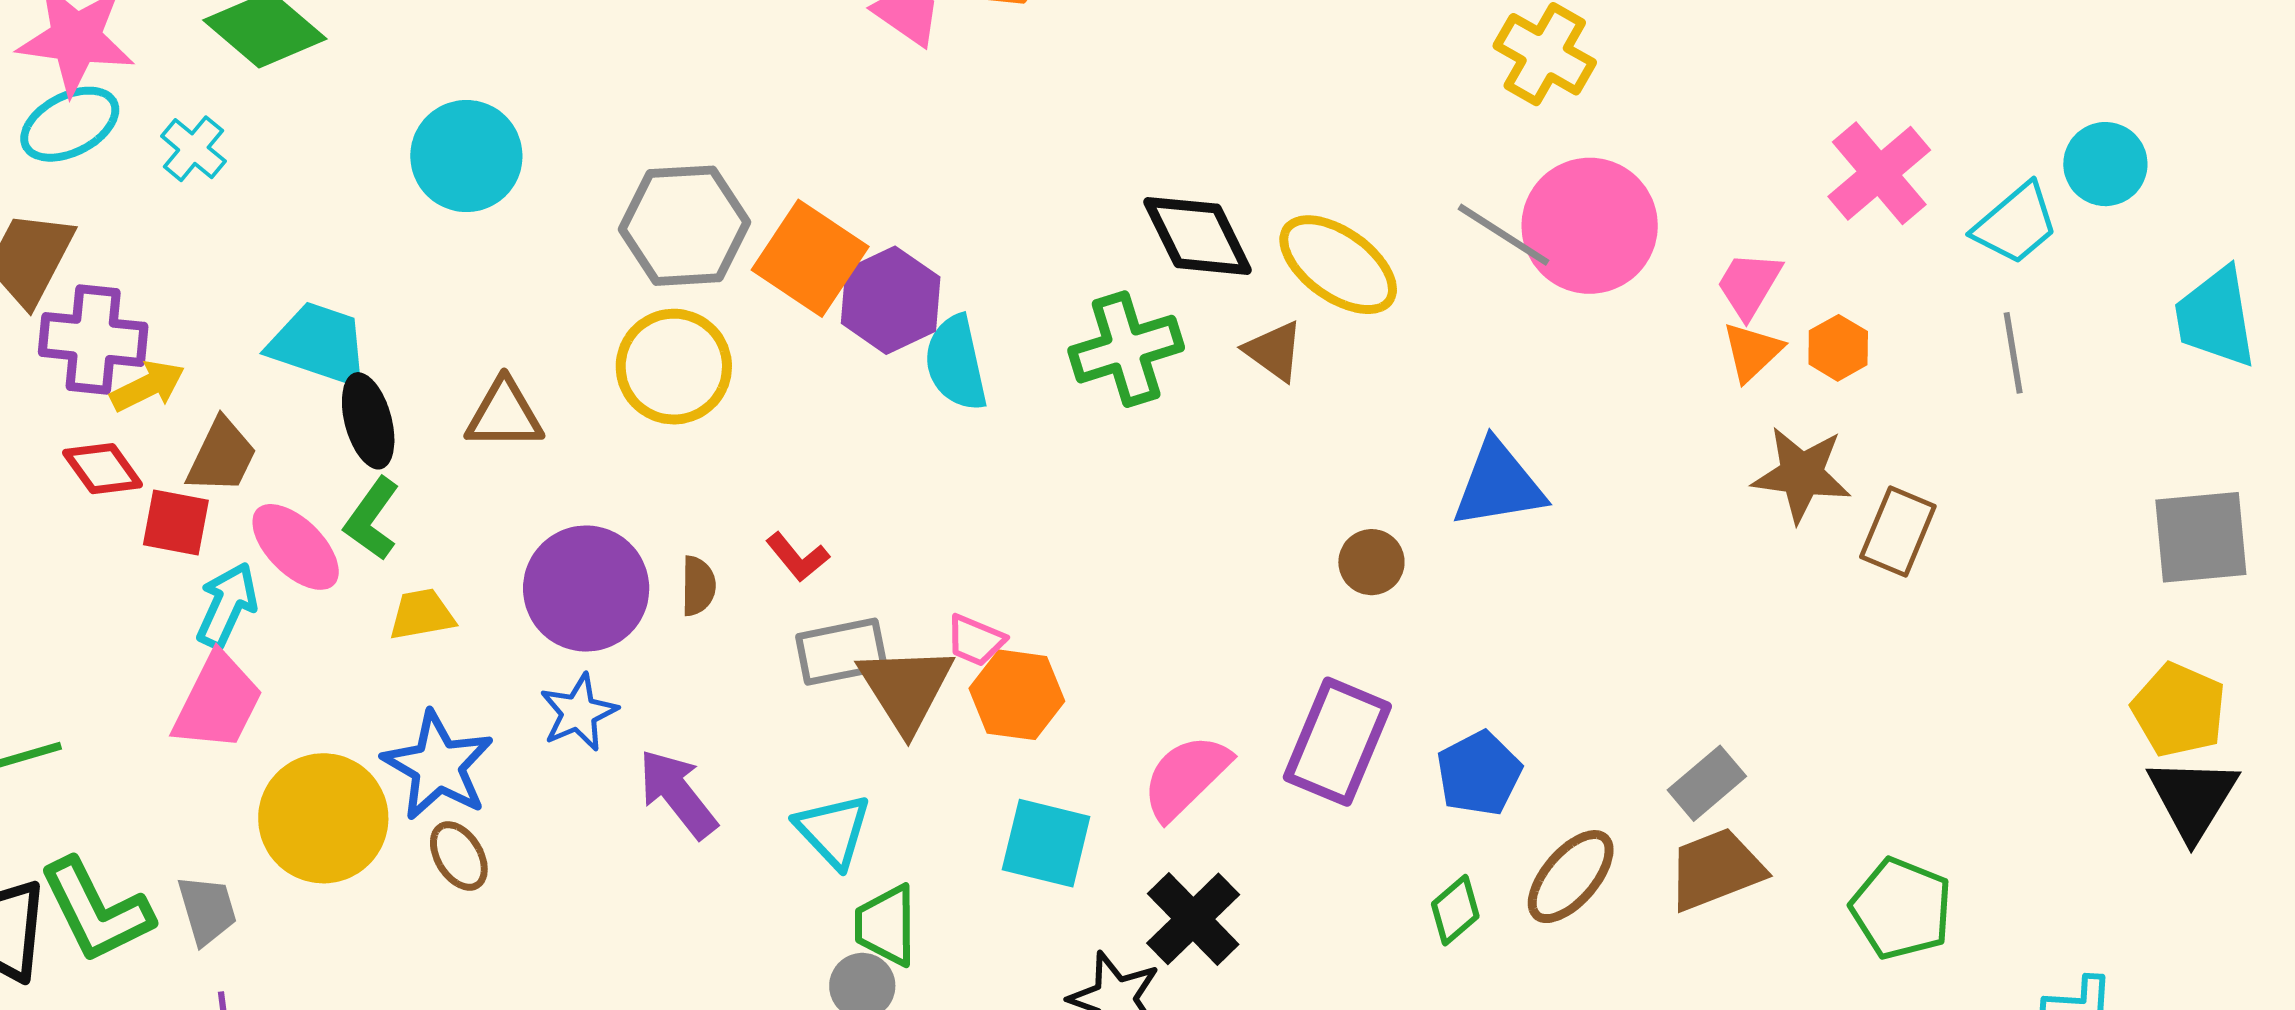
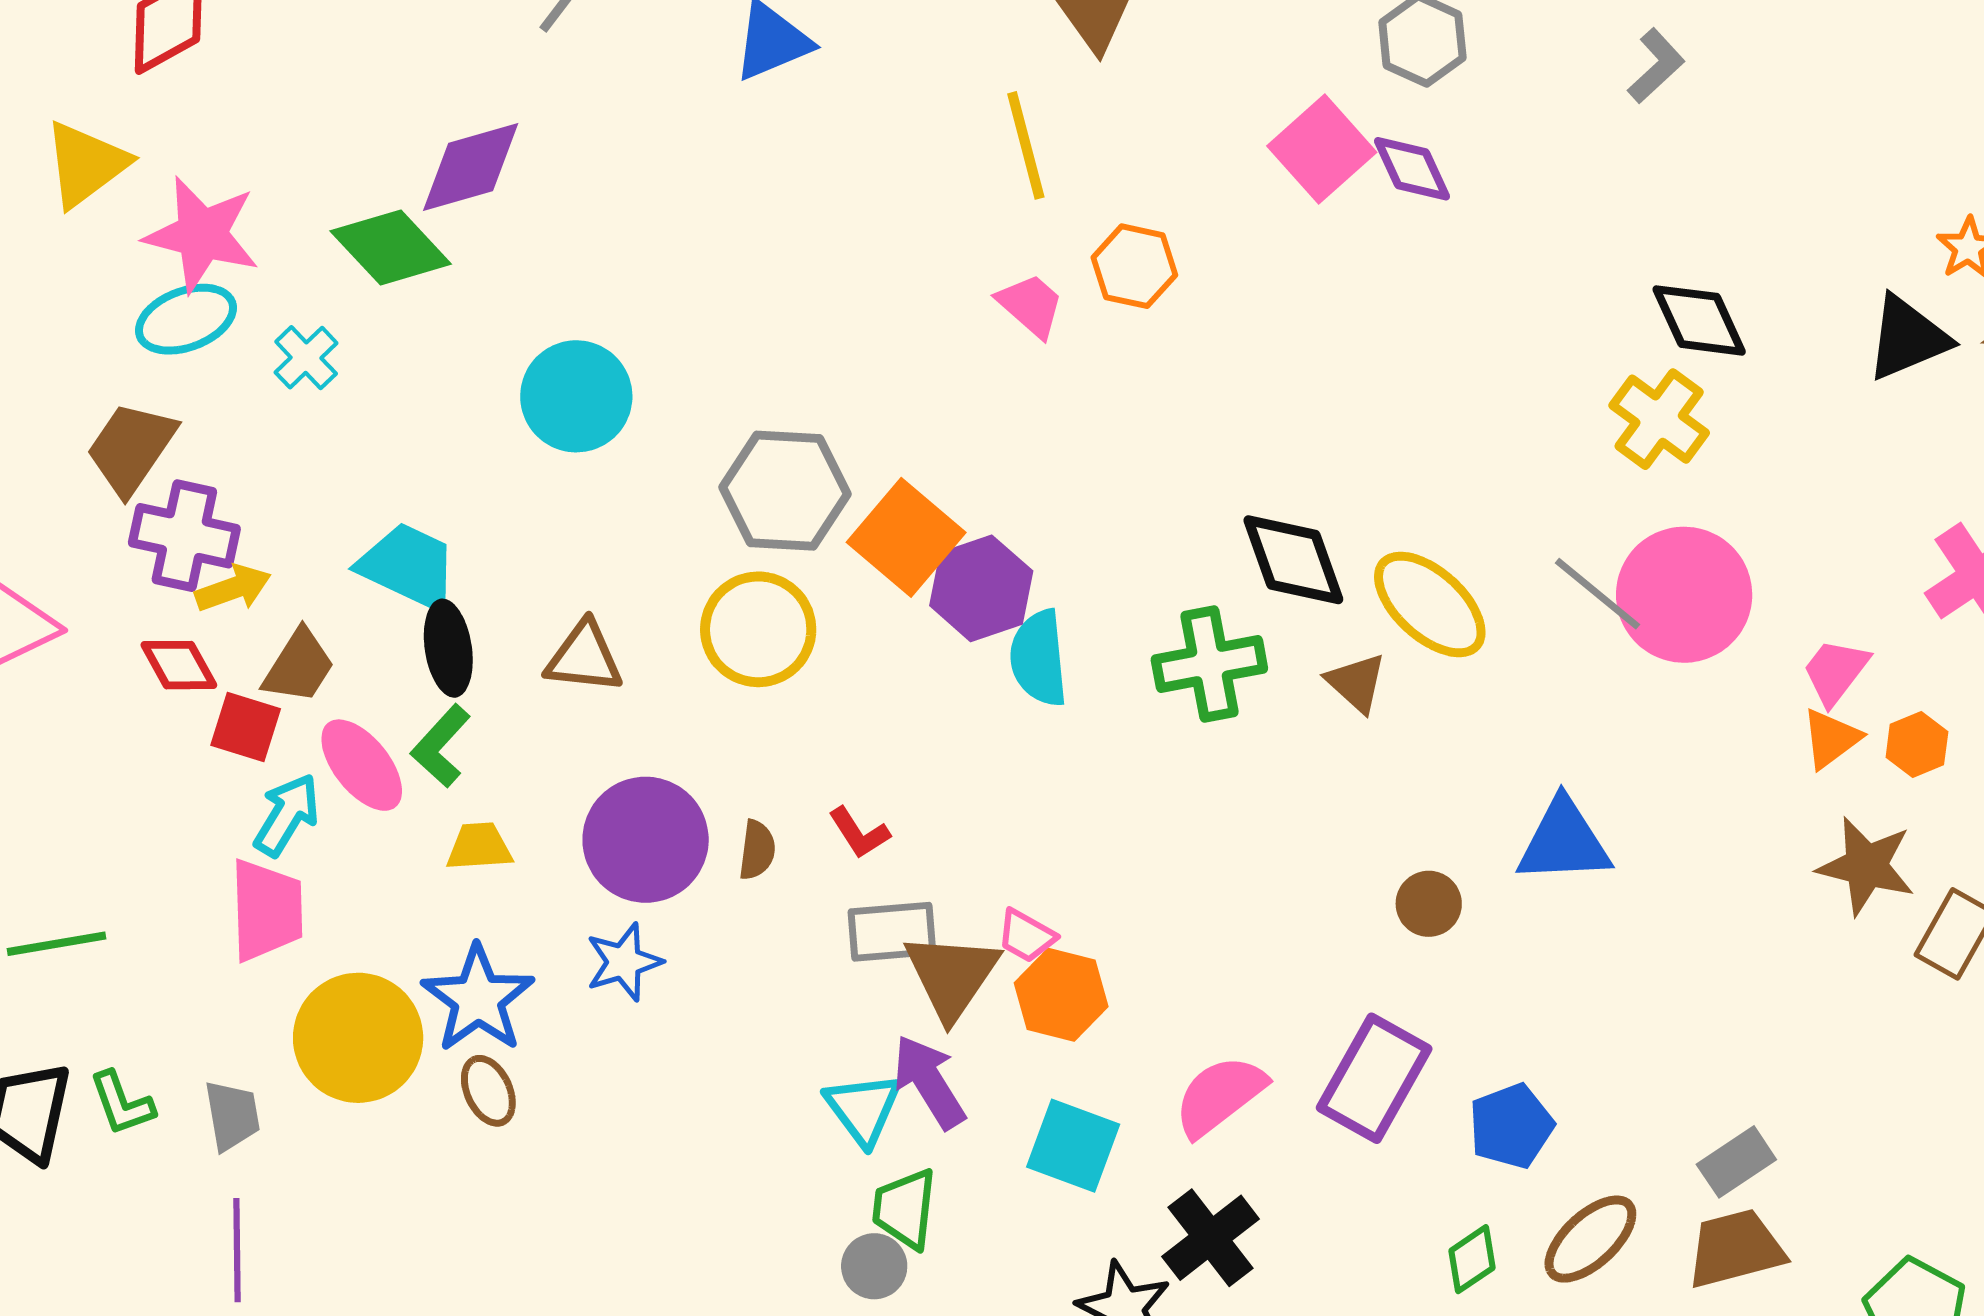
pink trapezoid: (218, 702) -> (267, 910), turned -35
purple arrow: (678, 794) -> (929, 1082), moved
green L-shape: (96, 911) -> (122, 1103), size x0.6

